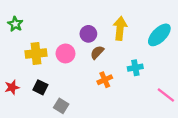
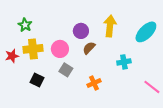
green star: (15, 24) -> (25, 25), moved
orange cross: (105, 80) -> (94, 83), moved
red star: (12, 87) -> (12, 56), moved
gray square: (61, 106) -> (66, 70), moved

